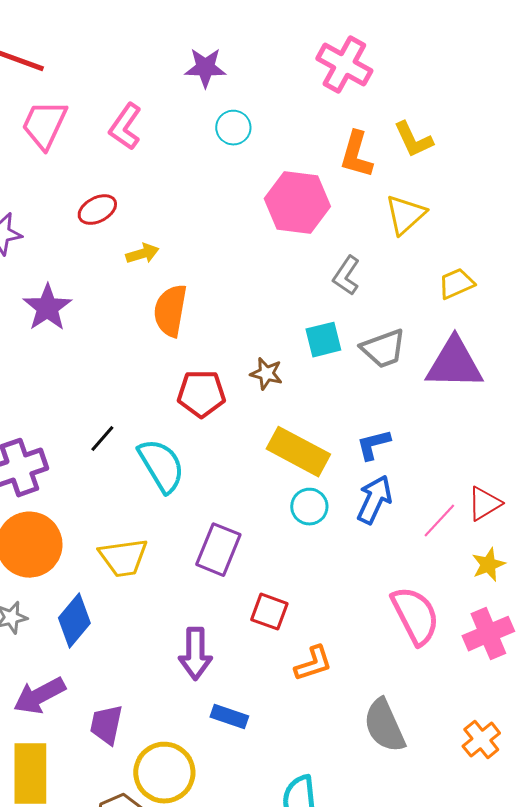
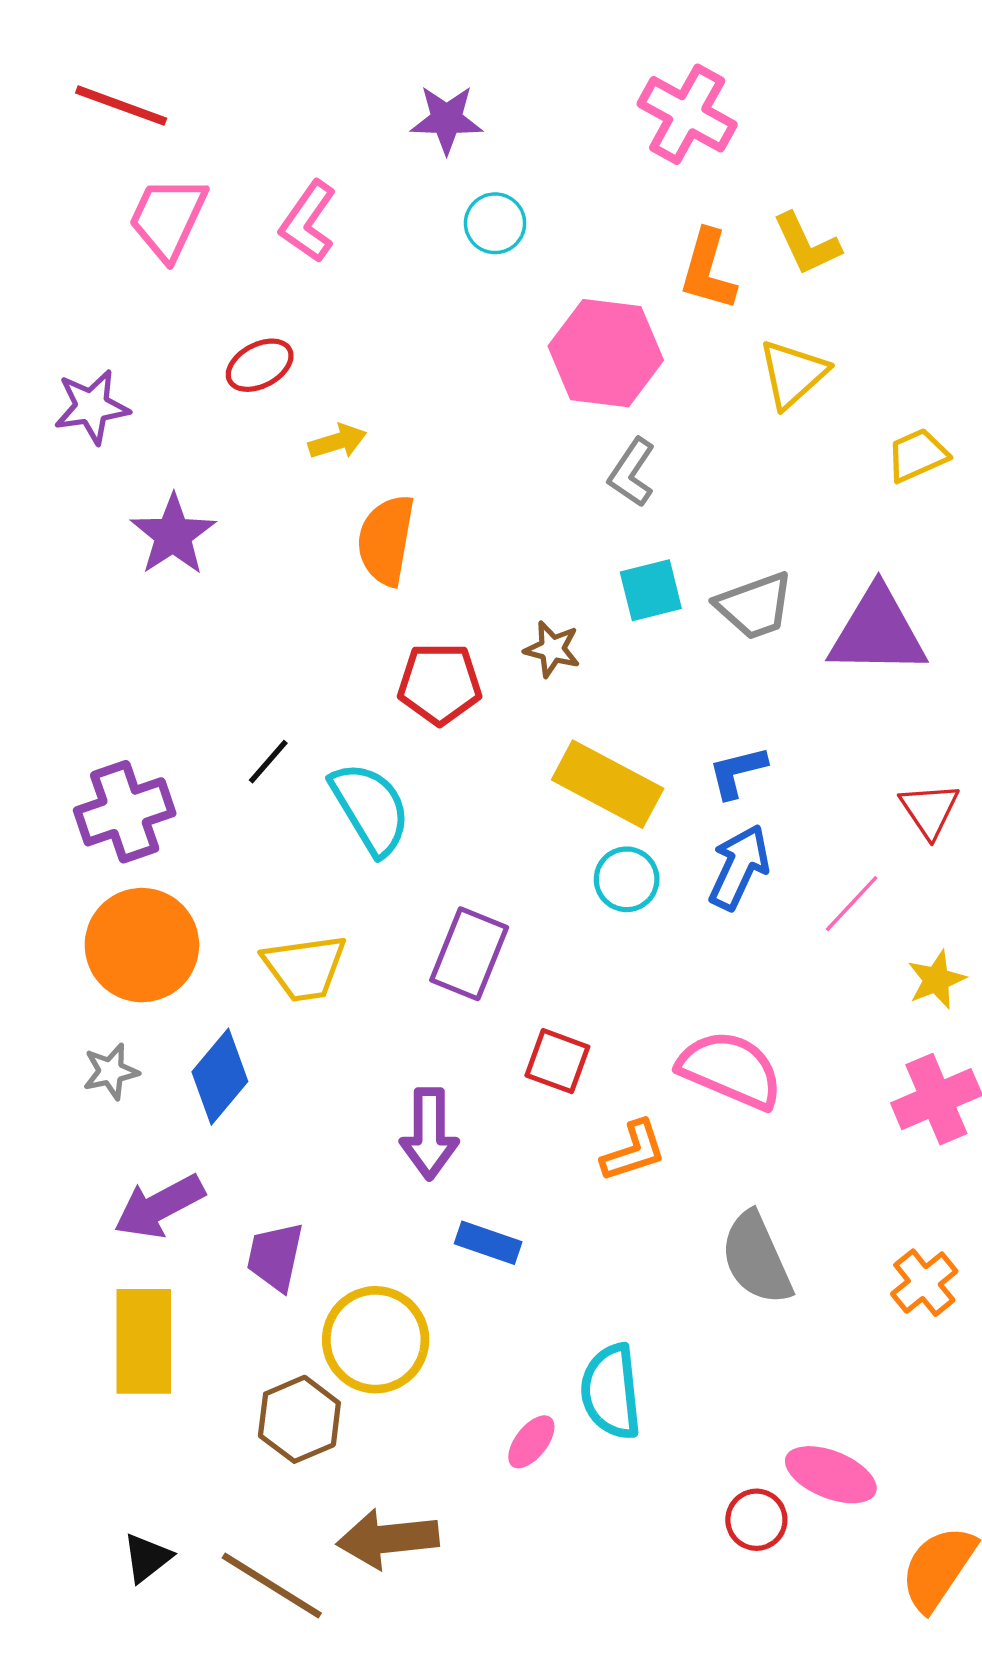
gray L-shape: (346, 276) -> (632, 473), moved
yellow trapezoid: (456, 284) -> (917, 455), moved
red triangle: (484, 504) -> (929, 810), moved, turned -33
pink semicircle: (415, 616) -> (730, 1070), moved, turned -40

